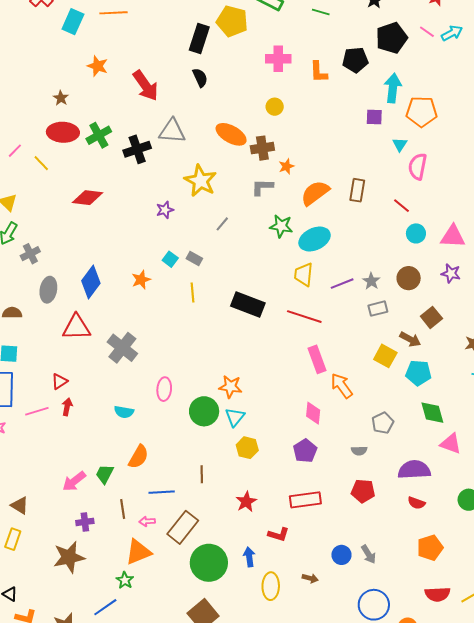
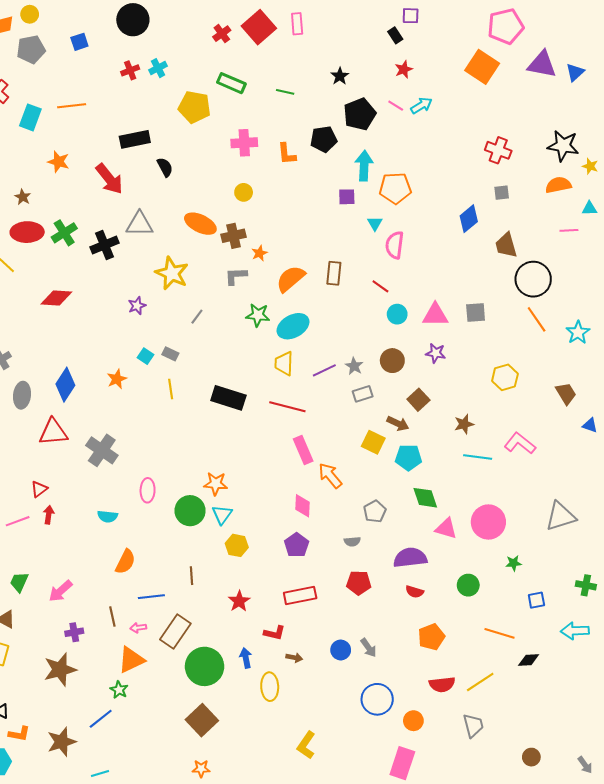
black rectangle: (199, 38) -> (135, 139), moved, turned 64
green trapezoid: (105, 474) -> (19, 582), moved
brown arrow: (310, 578) -> (294, 658), moved

